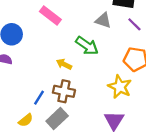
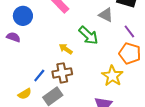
purple line: (134, 24) -> (129, 31), moved
brown cross: (64, 91) -> (62, 73), turned -30

